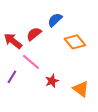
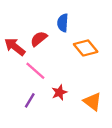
blue semicircle: (55, 20) -> (63, 23), turned -42
purple line: (12, 77) -> (30, 100), moved

